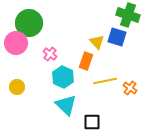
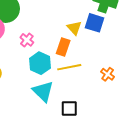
yellow line: (105, 81) -> (69, 67), moved

